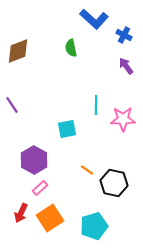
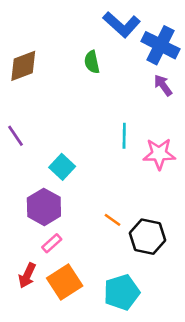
blue cross: (124, 35) -> (160, 45), size x1.8
cyan square: (67, 129) -> (62, 167), moved, turned -36

